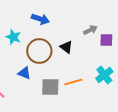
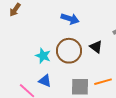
cyan star: (13, 37) -> (43, 56), moved
blue triangle: (24, 73) -> (45, 81), moved

